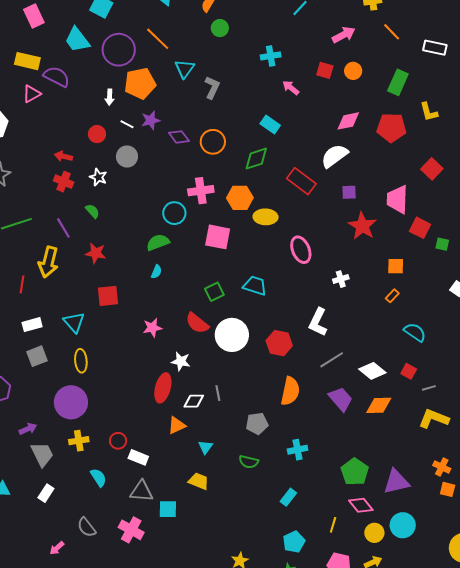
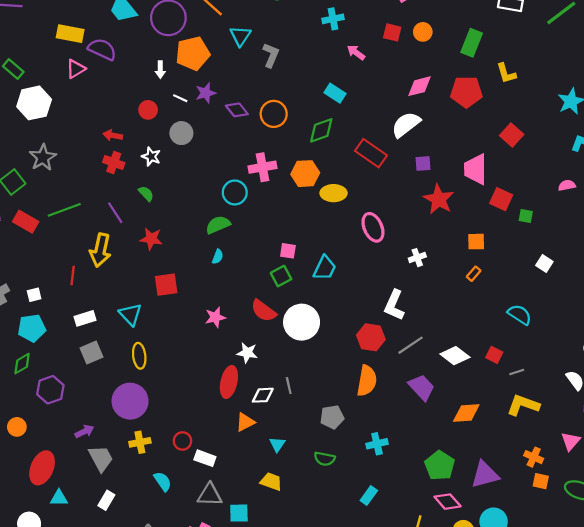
pink square: (218, 237) -> (288, 251), moved, size x0.6
cyan trapezoid: (255, 286) -> (325, 268), turned 100
cyan semicircle: (415, 332) -> (520, 315), moved
red hexagon: (279, 343) -> (371, 337), moved
orange diamond: (379, 405) -> (466, 413), moved

